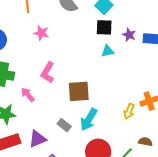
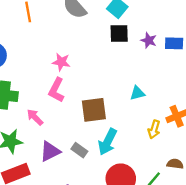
pink star: (41, 33) -> (61, 62), moved
cyan triangle: (108, 51) -> (137, 93), moved
purple triangle: (37, 139) -> (50, 151), moved

